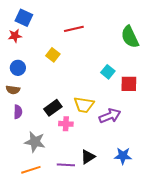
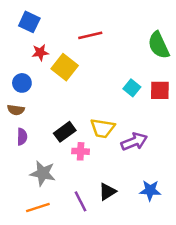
red star: (15, 36) -> (40, 52), moved
yellow square: (53, 55) -> (65, 67), size x1.5
red square: (129, 84) -> (160, 90), moved
purple line: (66, 165) -> (81, 201), turned 60

